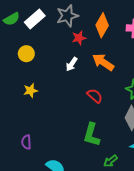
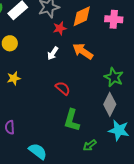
orange diamond: (102, 25) -> (82, 16), turned 35
red semicircle: (95, 96) -> (63, 88), moved

